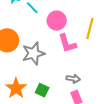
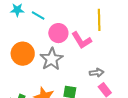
pink circle: (57, 21) -> (58, 33), moved

